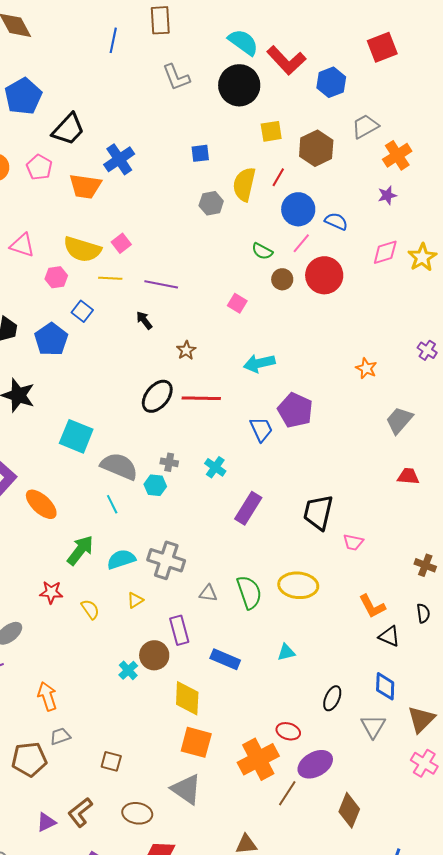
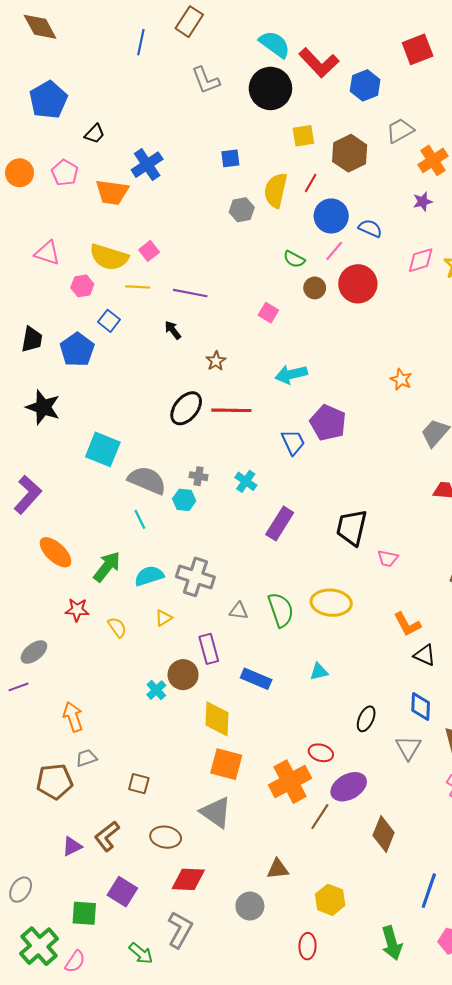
brown rectangle: (160, 20) -> (189, 22), turned 36
black trapezoid: (68, 129) -> (95, 134), size x0.6
orange ellipse: (41, 504) -> (56, 552), moved

